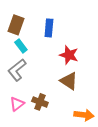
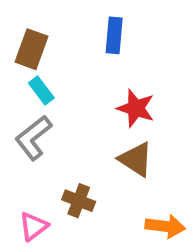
blue rectangle: (49, 28) -> (114, 35), moved
pink triangle: (17, 104) -> (33, 226), moved

